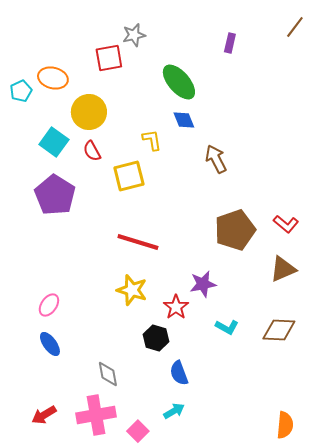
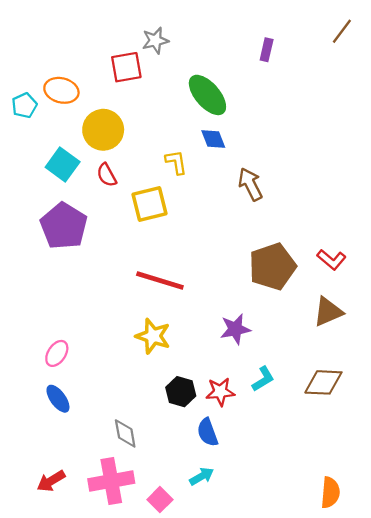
red star: (176, 307) -> (220, 392), moved, turned 30
cyan L-shape: (227, 327) -> (263, 379), turned -60

